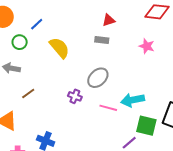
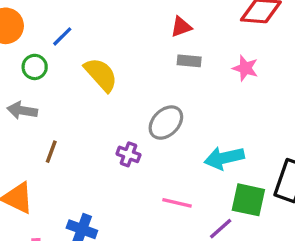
gray rectangle: (102, 40) -> (189, 61), moved
brown line: (28, 93) -> (51, 152), turned -32
pink line: (108, 108) -> (177, 203), moved

